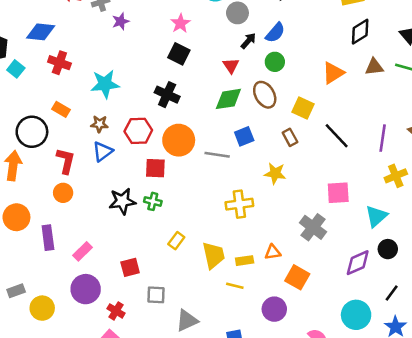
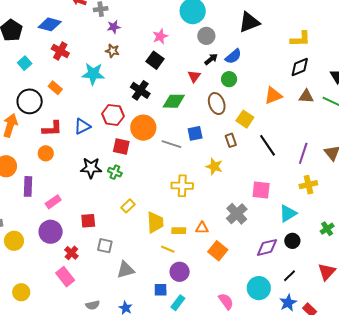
cyan square: (16, 69) -> (25, 63), moved
green diamond: (228, 99) -> (174, 101), moved
brown star: (99, 124) -> (112, 51), moved
red L-shape: (66, 161) -> (52, 129), turned 65
purple circle: (274, 309) -> (180, 272), moved

